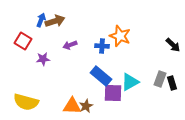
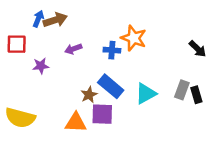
red square: (23, 41) -> (17, 44), turned -30
purple square: (113, 93) -> (102, 114), moved
brown star: (86, 106) -> (89, 95), moved

